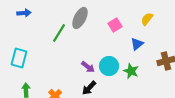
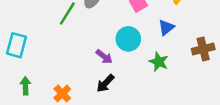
cyan circle: (109, 66) -> (128, 39), moved

